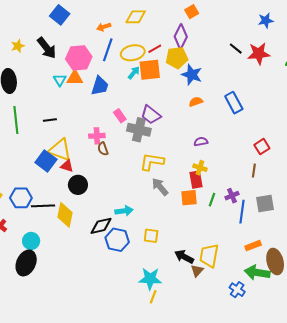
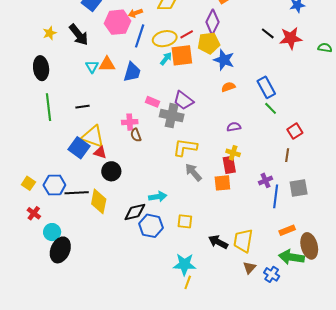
pink hexagon: (79, 58) -> (117, 22), moved
pink rectangle: (120, 116) -> (152, 102), turned -32
green line: (212, 200) -> (271, 108), moved, turned -64
cyan circle: (31, 241) -> (52, 232), moved
brown triangle: (197, 271) -> (250, 268), moved

